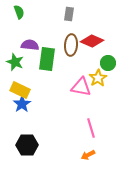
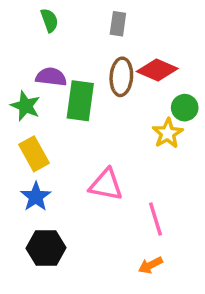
green semicircle: (19, 12) -> (49, 20), moved
pink triangle: (81, 87) -> (106, 185), moved
yellow rectangle: (20, 90) -> (34, 154), turned 36
blue star: (22, 104) -> (36, 197), moved

